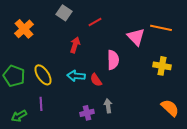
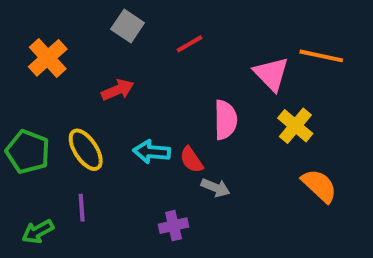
red arrow: (75, 45) -> (118, 90), moved, turned 49
yellow cross: (162, 66) -> (295, 126), moved, turned 30
gray arrow: (108, 106) -> (215, 188), moved, turned 120
orange semicircle: (170, 108) -> (319, 186), moved

